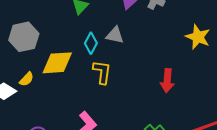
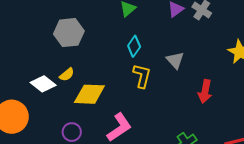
gray triangle: (115, 35) -> (175, 60), moved, turned 30
yellow diamond: (57, 63) -> (89, 94), moved

